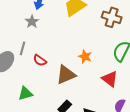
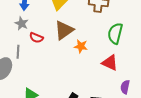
red semicircle: (40, 60) -> (36, 38), moved
brown triangle: (66, 75) -> (64, 30), moved

